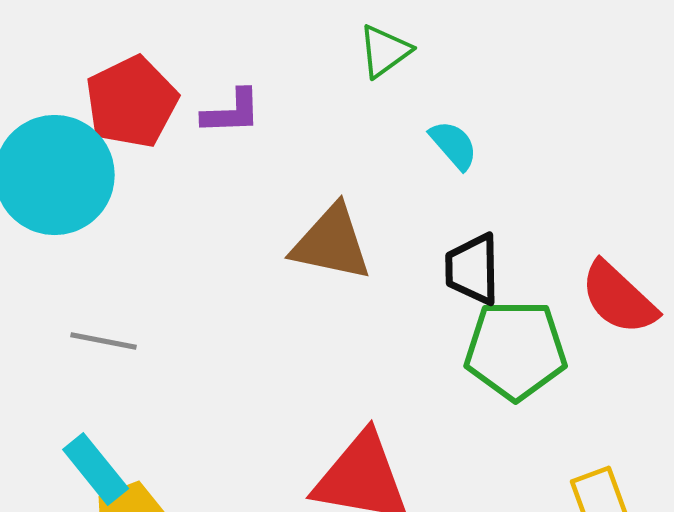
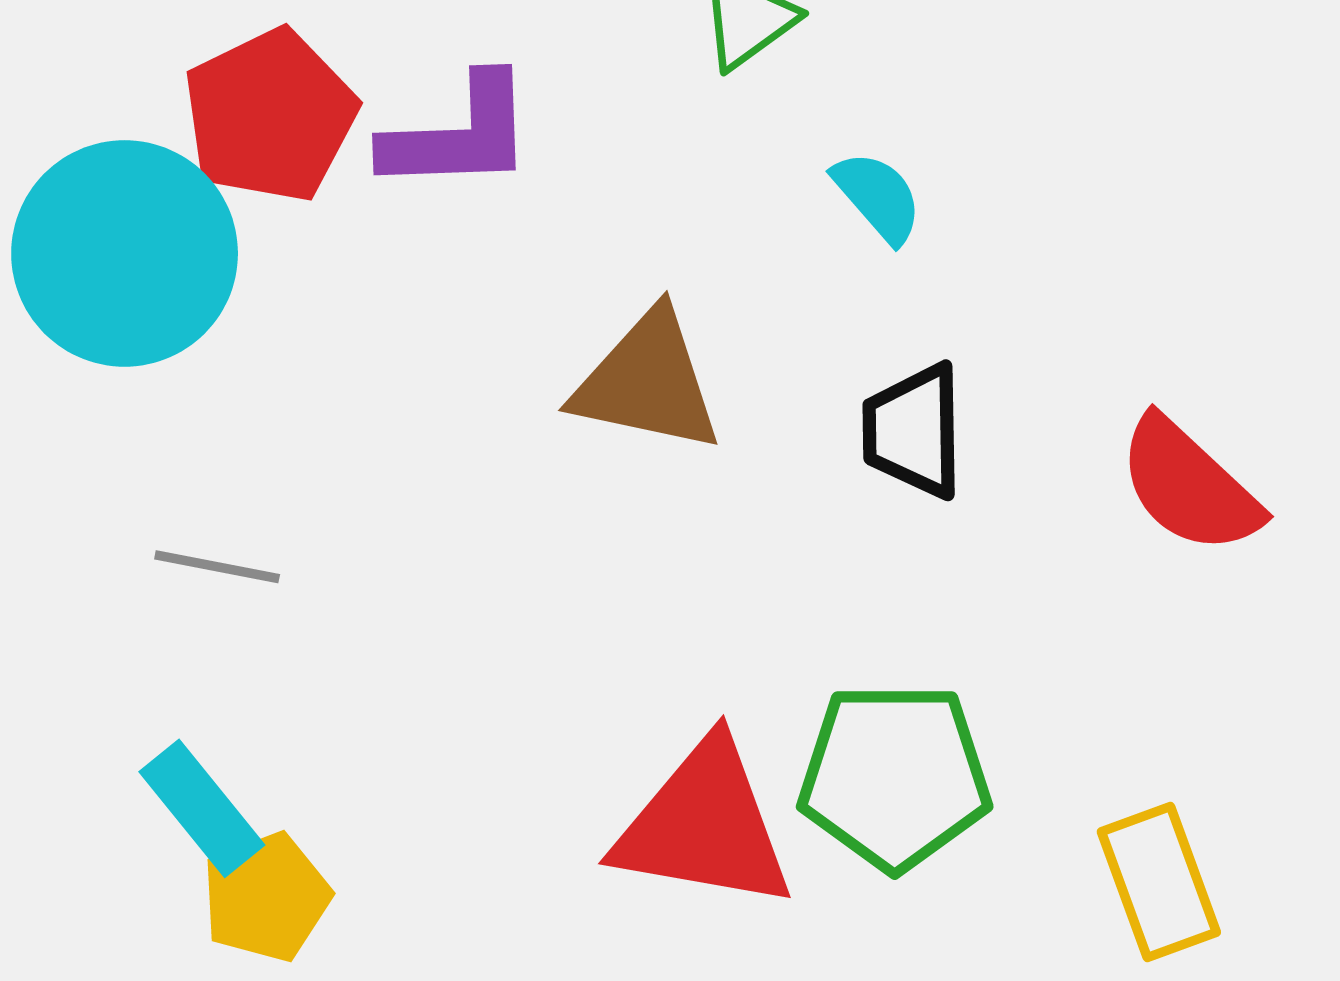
purple L-shape: (232, 112) -> (459, 135), size x1.4
green pentagon: (516, 350) -> (895, 776), moved

